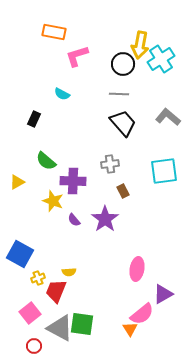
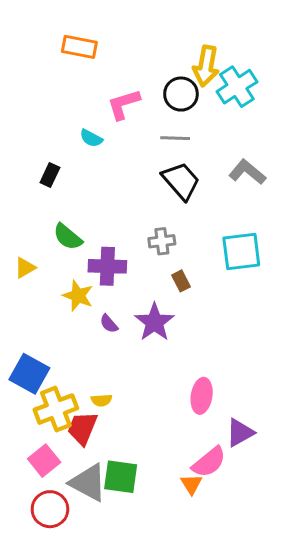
pink L-shape: (77, 56) -> (124, 104), moved
yellow cross: (38, 278) -> (56, 409), size x2.0
red circle: (34, 346) -> (50, 509), size x1.6

